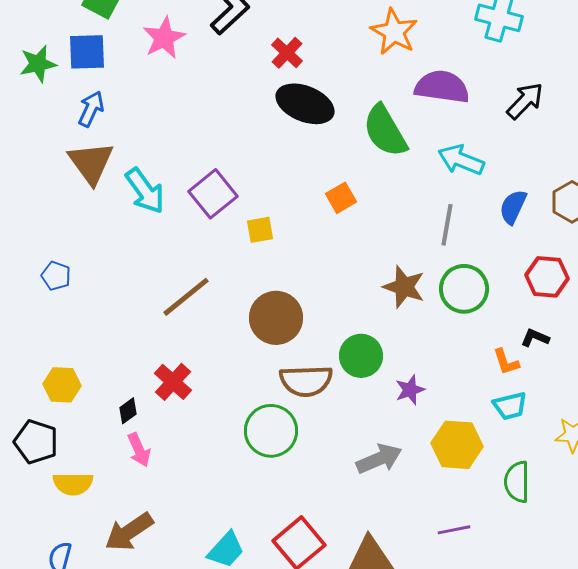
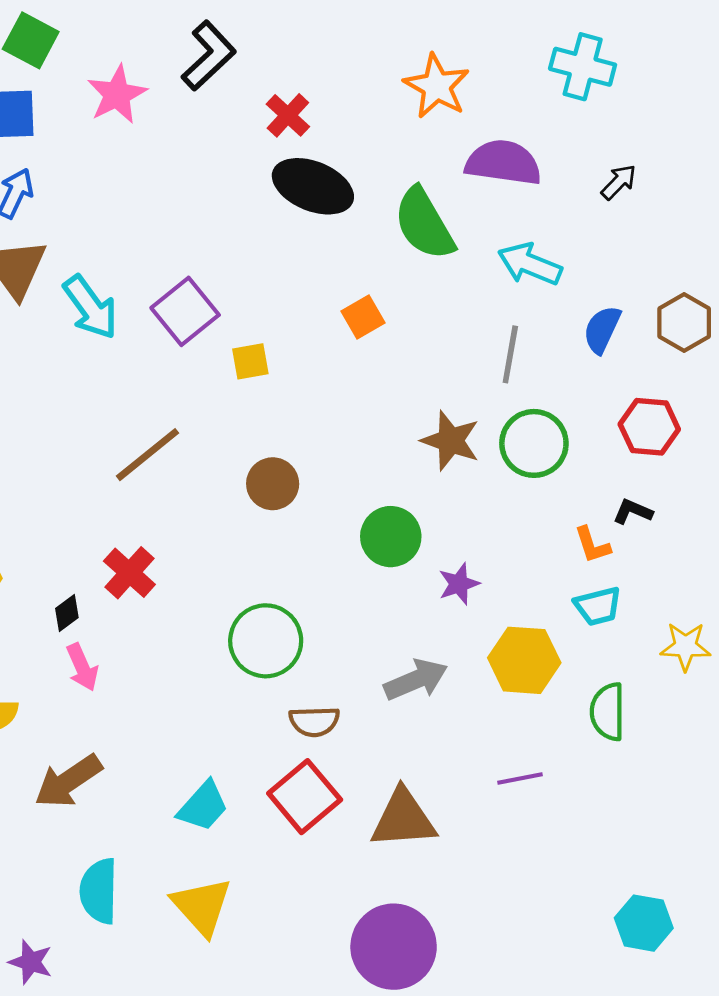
black arrow: (525, 101) -> (619, 182), size x0.7
brown circle: (276, 318) -> (273, 484), size x0.7
brown semicircle: (306, 381) -> (314, 721), moved, size x0.7

